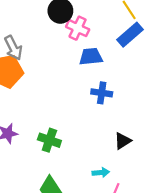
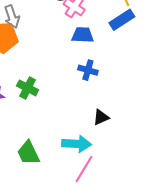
green cross: (49, 140) -> (28, 88), moved
cyan arrow: (101, 173) -> (77, 144), size x1.8

